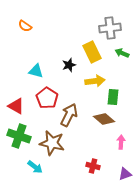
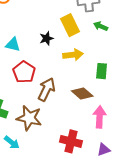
green rectangle: (113, 97) -> (102, 71), moved
pink arrow: (121, 142) -> (100, 117), size x1.5
red cross: (93, 166) -> (71, 141), size x1.5

